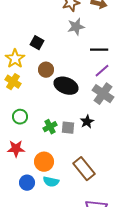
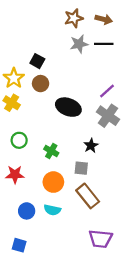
black line: (99, 50) -> (104, 44), moved
brown circle: (46, 70) -> (41, 84), moved
green cross: (50, 127) -> (51, 151), turned -32
gray square: (68, 128) -> (81, 168), moved
orange circle: (44, 162) -> (53, 182), moved

